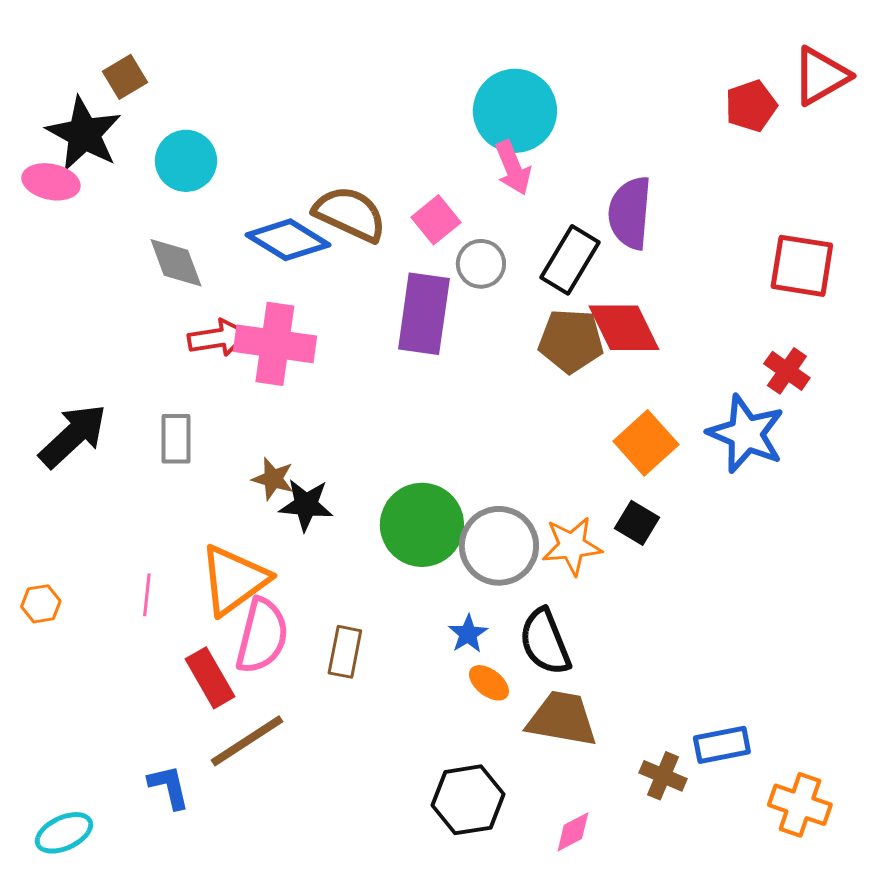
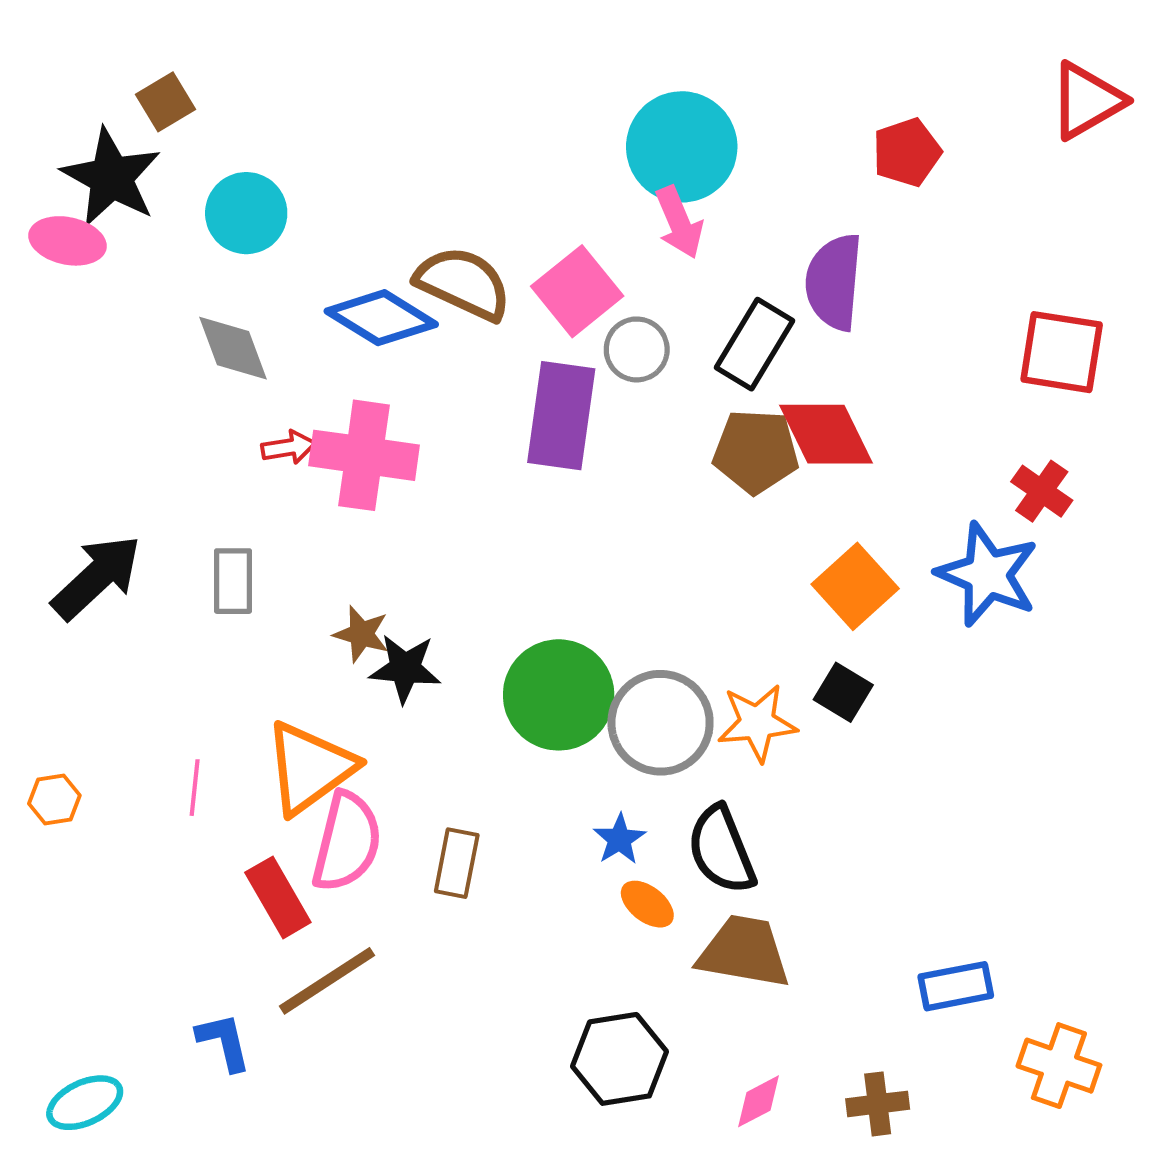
red pentagon: (751, 106) -> (907, 152), moved
pink square: (436, 220) -> (577, 291), size x1.4
red arrow: (218, 338) -> (289, 447), size x0.7
brown cross: (663, 776) -> (878, 1104), moved, turned -30

